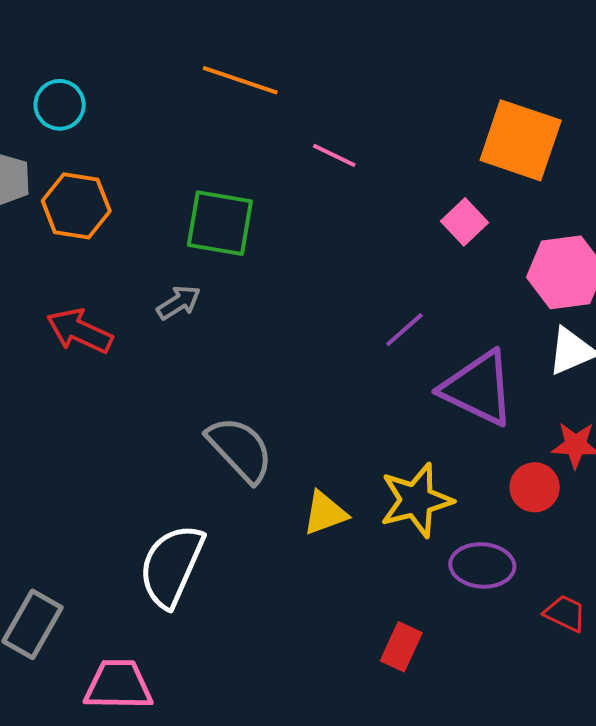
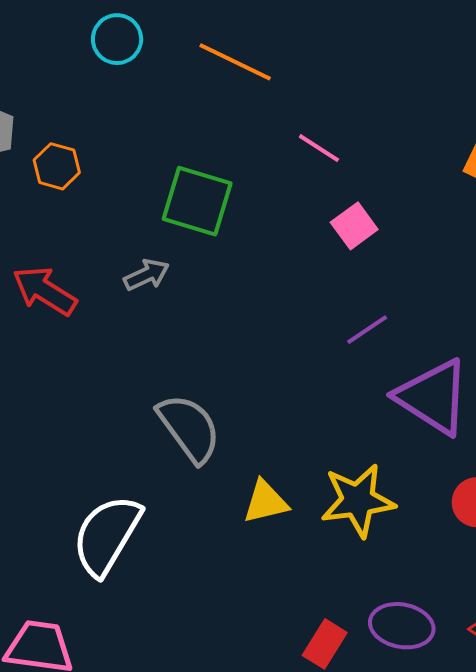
cyan circle: (60, 105) -> (117, 39), moved
orange hexagon: (76, 206) -> (57, 166), size x0.7
pink square: (465, 222) -> (354, 226), moved
purple ellipse: (482, 565) -> (402, 626), moved

